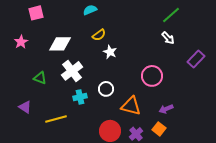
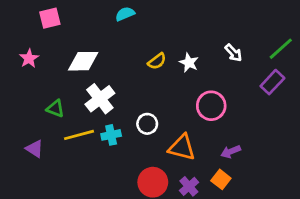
green line: (171, 15) -> (281, 49), moved
yellow semicircle: (99, 35) -> (157, 61), moved
white star: (110, 52) -> (189, 63), moved
yellow line: (56, 119) -> (79, 135), moved

